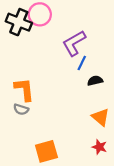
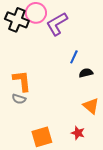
purple L-shape: (74, 43) -> (57, 24), moved
red star: (99, 147) -> (78, 133), moved

